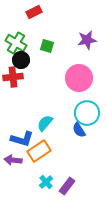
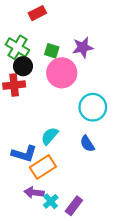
purple star: (87, 40) -> (83, 47), moved
pink circle: (79, 78) -> (62, 73), moved
cyan circle: (87, 113) -> (93, 107), moved
purple arrow: (13, 160) -> (34, 192), moved

